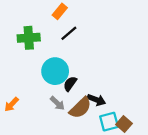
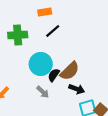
orange rectangle: (60, 11) -> (45, 12), turned 40
brown semicircle: (80, 108) -> (70, 71), moved

